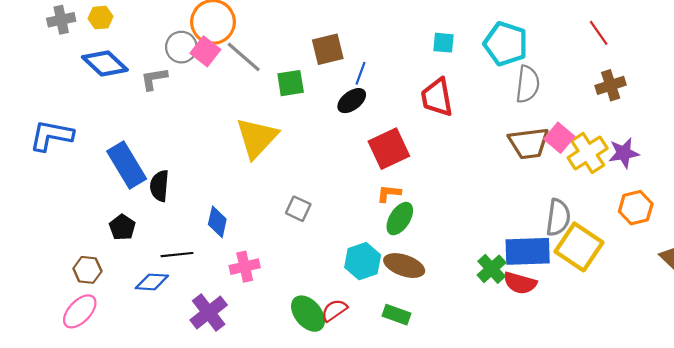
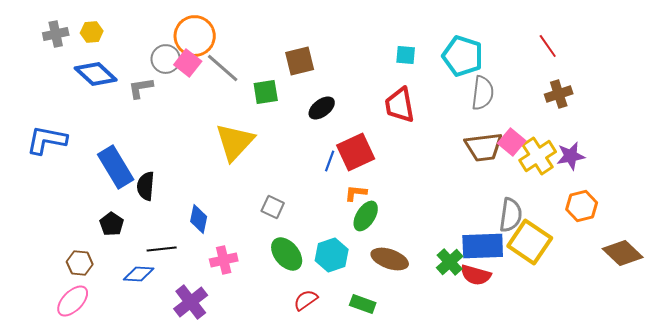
blue line: (360, 73) -> (330, 161), moved
brown ellipse: (404, 266) -> (390, 259), moved
green ellipse: (308, 314) -> (287, 254), moved

